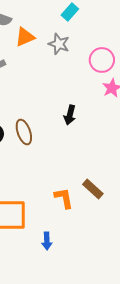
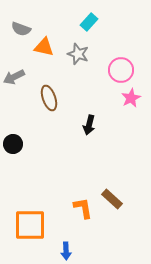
orange triangle: (25, 37) -> (44, 47), turned 35
brown ellipse: (24, 132) -> (49, 98), moved

